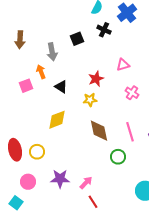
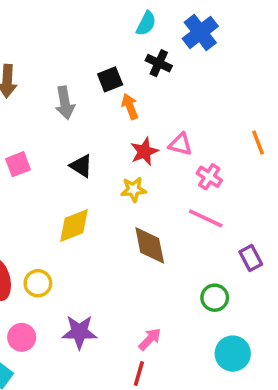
pink triangle: (123, 65) -> (180, 144), moved, turned 32
orange arrow: (41, 72) -> (130, 106), moved
pink line: (130, 132) -> (206, 218), moved, turned -48
green circle: (118, 157) -> (215, 298), moved
pink arrow: (86, 183) -> (150, 339), moved
red line: (93, 202) -> (139, 373), turned 48

